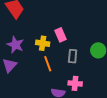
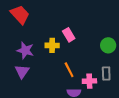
gray rectangle: (73, 56) -> (106, 73), moved
orange line: (48, 64) -> (69, 70), moved

